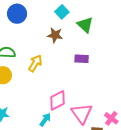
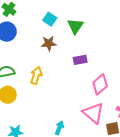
green triangle: (85, 25) -> (75, 26), turned 36
pink diamond: (58, 100) -> (100, 84), moved

